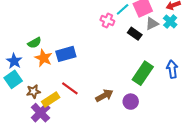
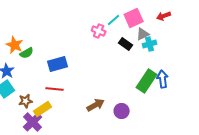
cyan cross: (170, 22) -> (150, 44), moved, turned 32
orange star: (44, 58) -> (15, 45), moved
green rectangle: (143, 73) -> (147, 81), moved
red line: (70, 88) -> (55, 89), moved, turned -30

